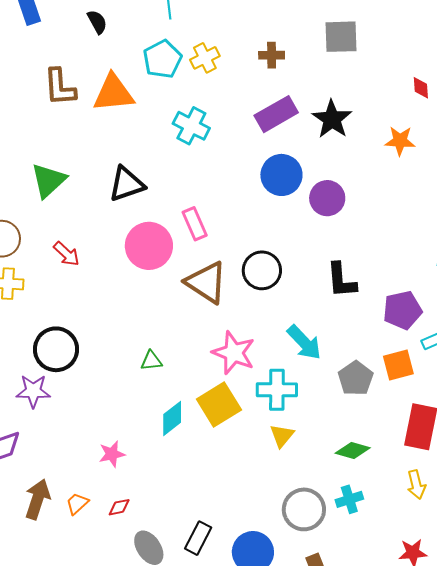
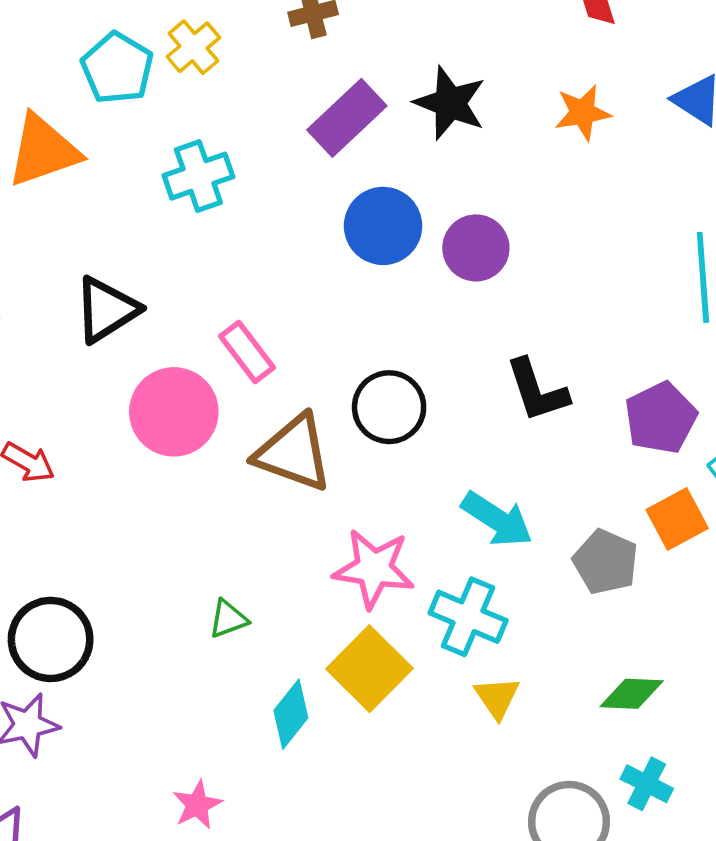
cyan cross: (191, 126) -> (198, 176), turned -33
cyan cross: (277, 390) -> (468, 617), turned 36
cyan cross: (349, 499) -> (647, 784), turned -32

